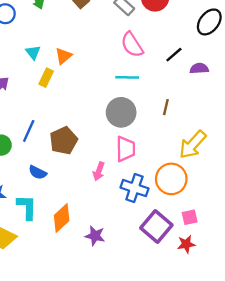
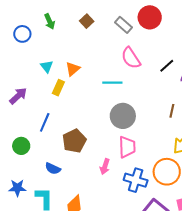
cyan line: (127, 77) -> (112, 83), moved
brown line: (166, 107) -> (172, 111), moved
blue line: (29, 131) -> (45, 122), moved

